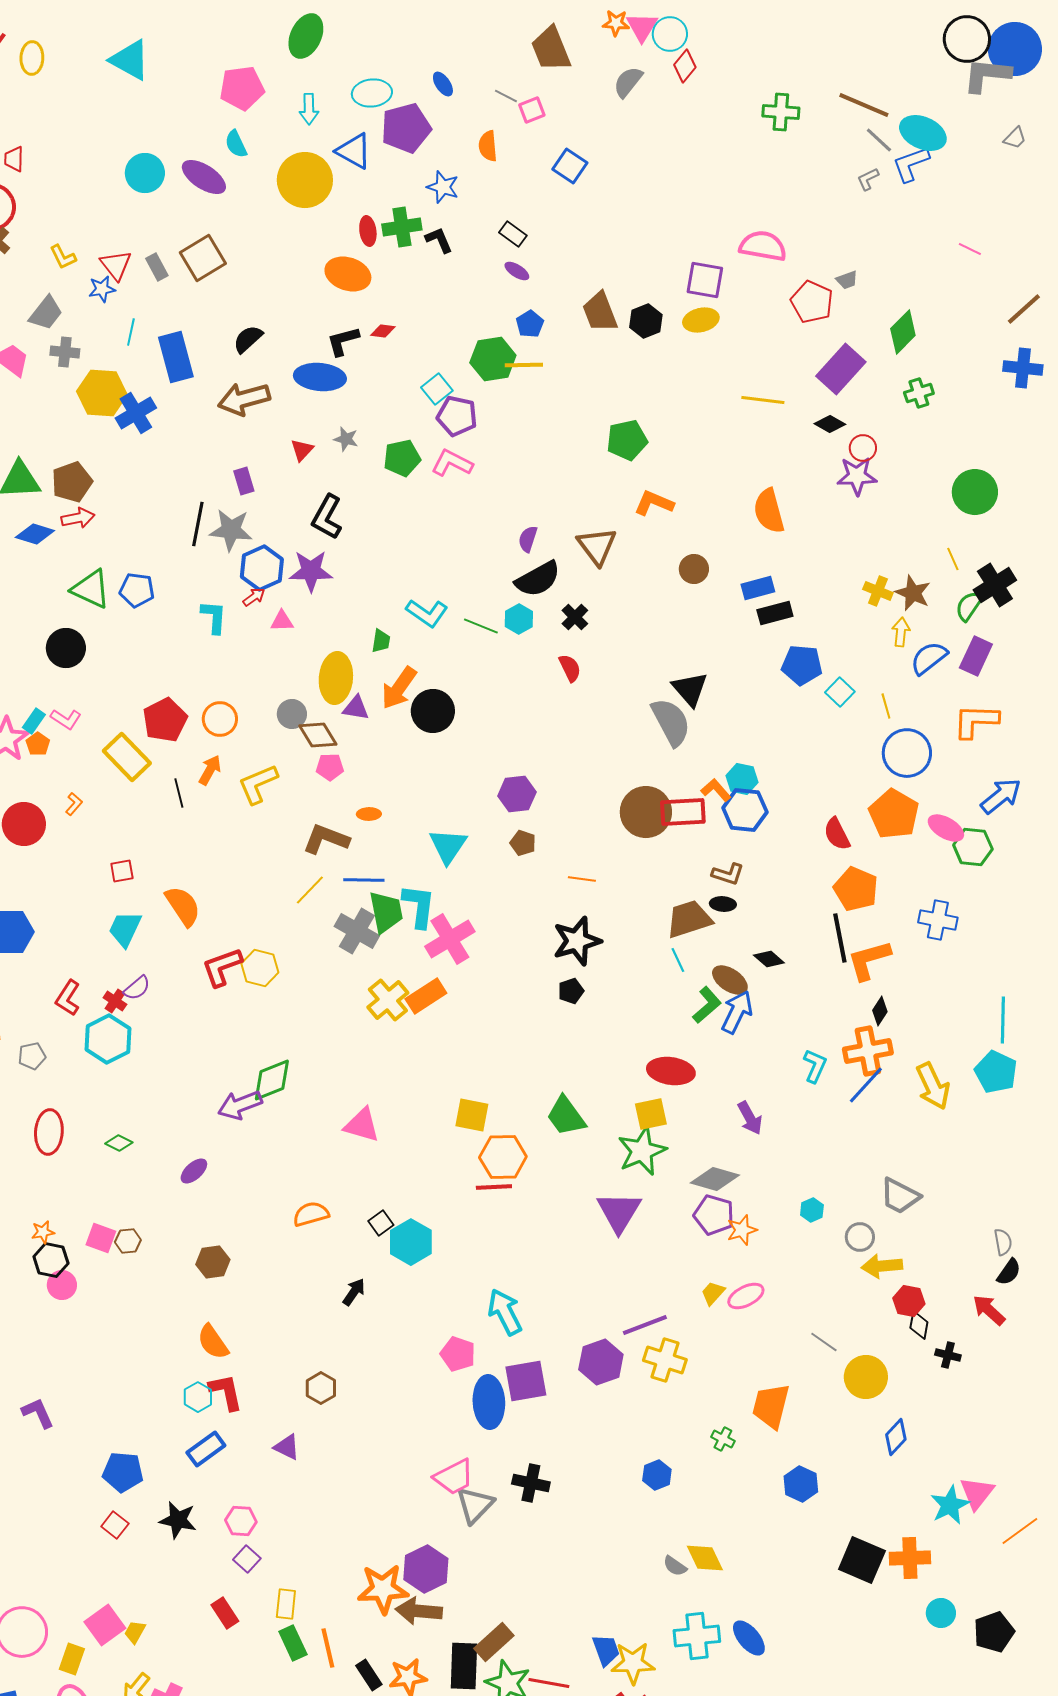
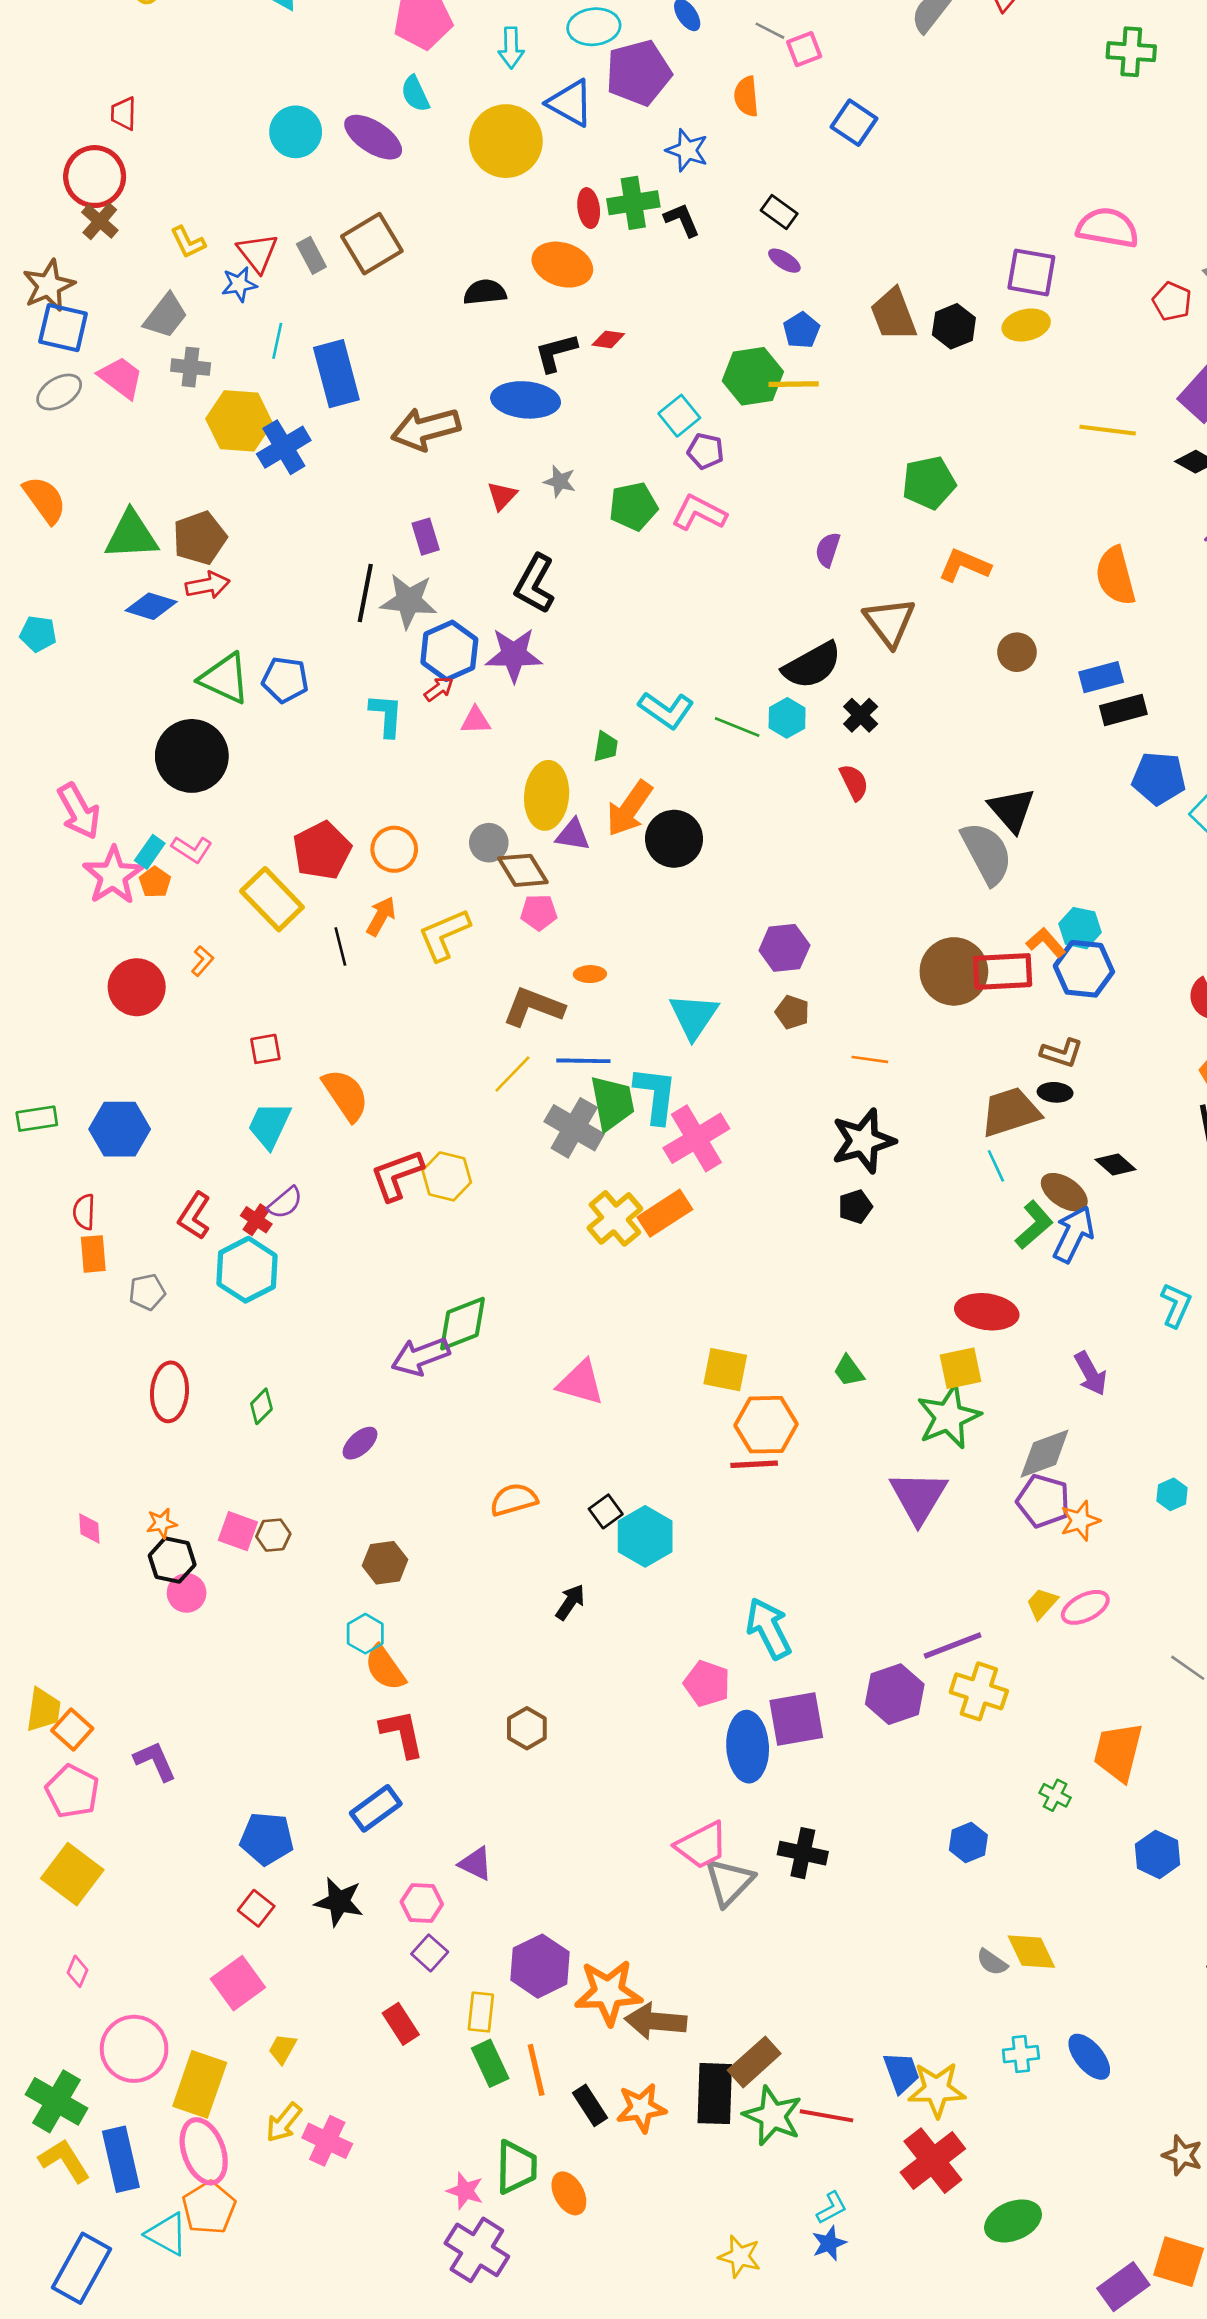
red pentagon: (812, 302) -> (1172, 301), size x0.7
black semicircle: (248, 339) -> (485, 292), moved, turned 36
purple pentagon: (457, 416) -> (706, 451), size x0.7
purple semicircle: (528, 539) -> (828, 550), moved
black circle: (66, 648) -> (192, 756), size x1.4
green trapezoid: (566, 1116) -> (849, 1371), size x0.6
green diamond: (119, 1143) -> (261, 1406), turned -72
gray diamond: (715, 1179) -> (1045, 1454), turned -36
cyan hexagon: (198, 1397) -> (365, 1634), moved
purple triangle: (287, 1447) -> (476, 1864), moved
purple hexagon: (426, 1569) -> (540, 1966), moved
pink square: (105, 1625) -> (238, 1983), moved
cyan cross: (697, 1636) -> (1021, 2054), size x0.6
yellow rectangle: (72, 1659) -> (200, 2084), size x1.6

